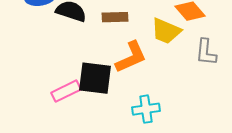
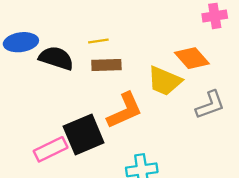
gray L-shape: (206, 52) -> (210, 105), turned -116
black square: (95, 78) -> (84, 135), turned -30

